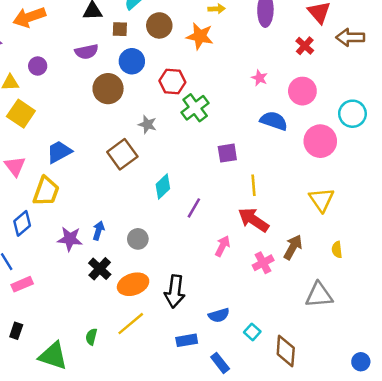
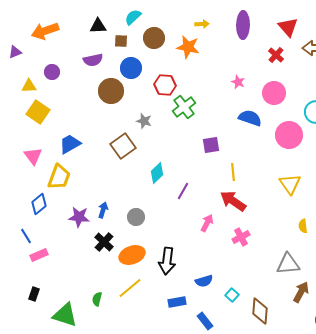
brown arrow: (293, 247) -> (301, 292), moved

